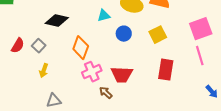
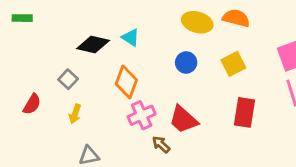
cyan triangle: (104, 16) -> (131, 38), moved, turned 48
red semicircle: (18, 46) -> (32, 104), moved
red trapezoid: (122, 75) -> (183, 119), turned 40

